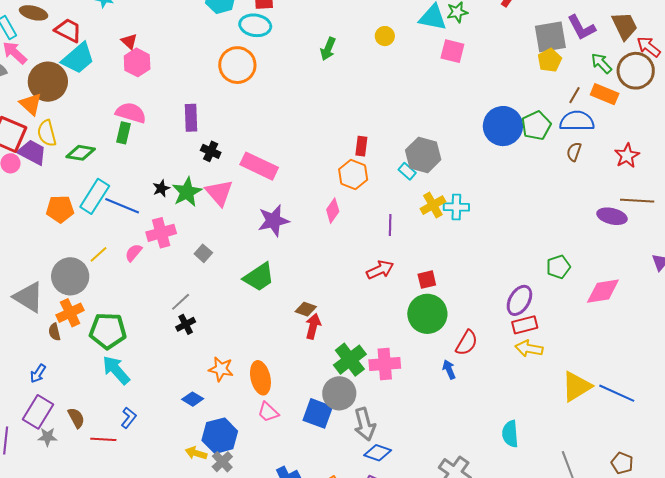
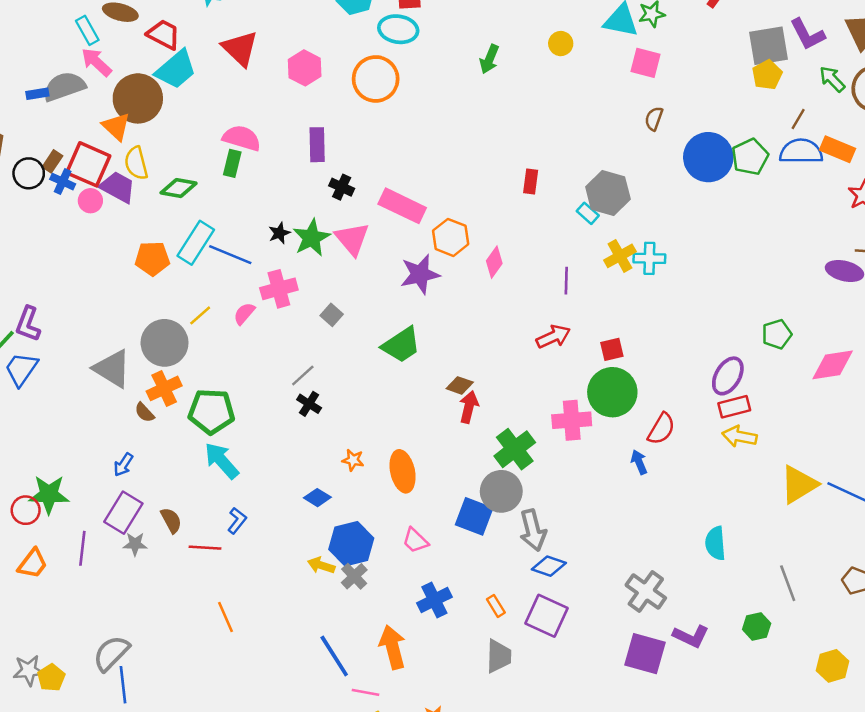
red triangle: (129, 41) -> (240, 48), size x1.8
pink hexagon: (137, 62) -> (305, 68), moved
orange rectangle: (605, 94) -> (838, 149), moved
brown semicircle: (574, 152) -> (654, 119), moved
orange hexagon: (353, 175) -> (451, 237), moved
black cross: (186, 324) -> (309, 404), turned -30
brown semicircle: (54, 332) -> (144, 413), turned -30
pink cross: (385, 364) -> (572, 420), moved
orange star: (221, 369) -> (353, 460), size x0.7
pink trapezoid: (268, 412) -> (415, 540), moved

